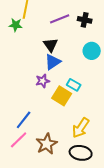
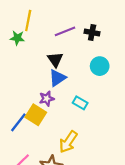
yellow square: (62, 96) -> (36, 115), moved
blue line: (24, 120) -> (18, 122), moved
yellow arrow: (81, 128) -> (68, 142), moved

